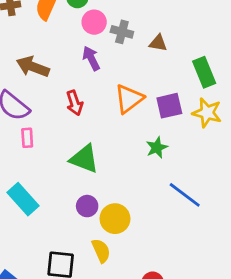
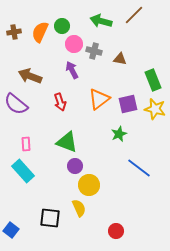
pink rectangle: (27, 138) -> (26, 144), moved
purple circle: (87, 206) -> (75, 166), moved

